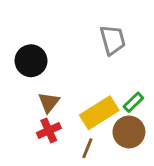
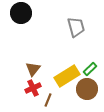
black circle: (31, 61) -> (21, 13), moved
brown line: (87, 148) -> (48, 100), moved

